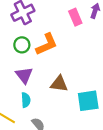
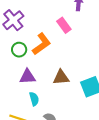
pink rectangle: (75, 17) -> (64, 25), moved
purple triangle: (24, 75) -> (27, 77), turned -42

